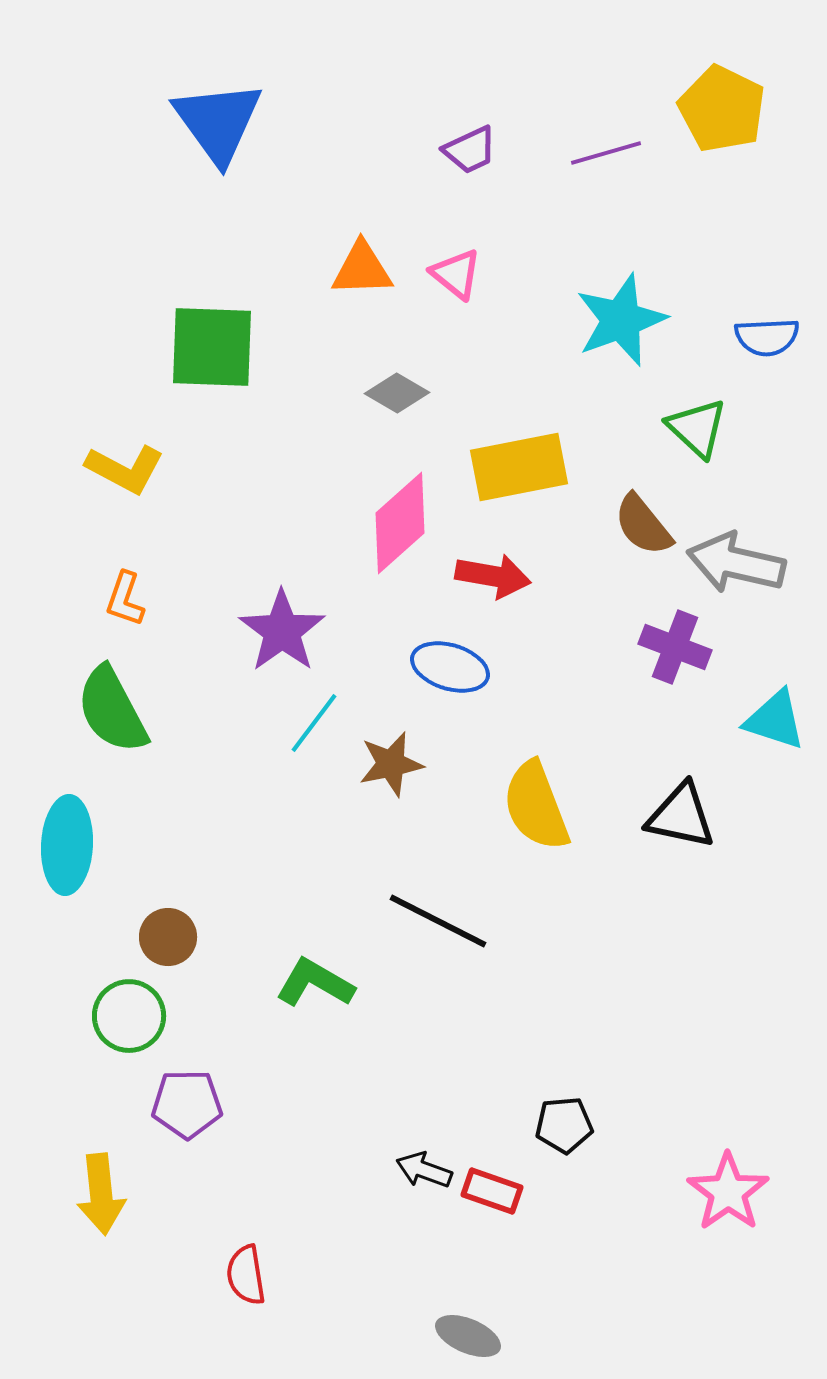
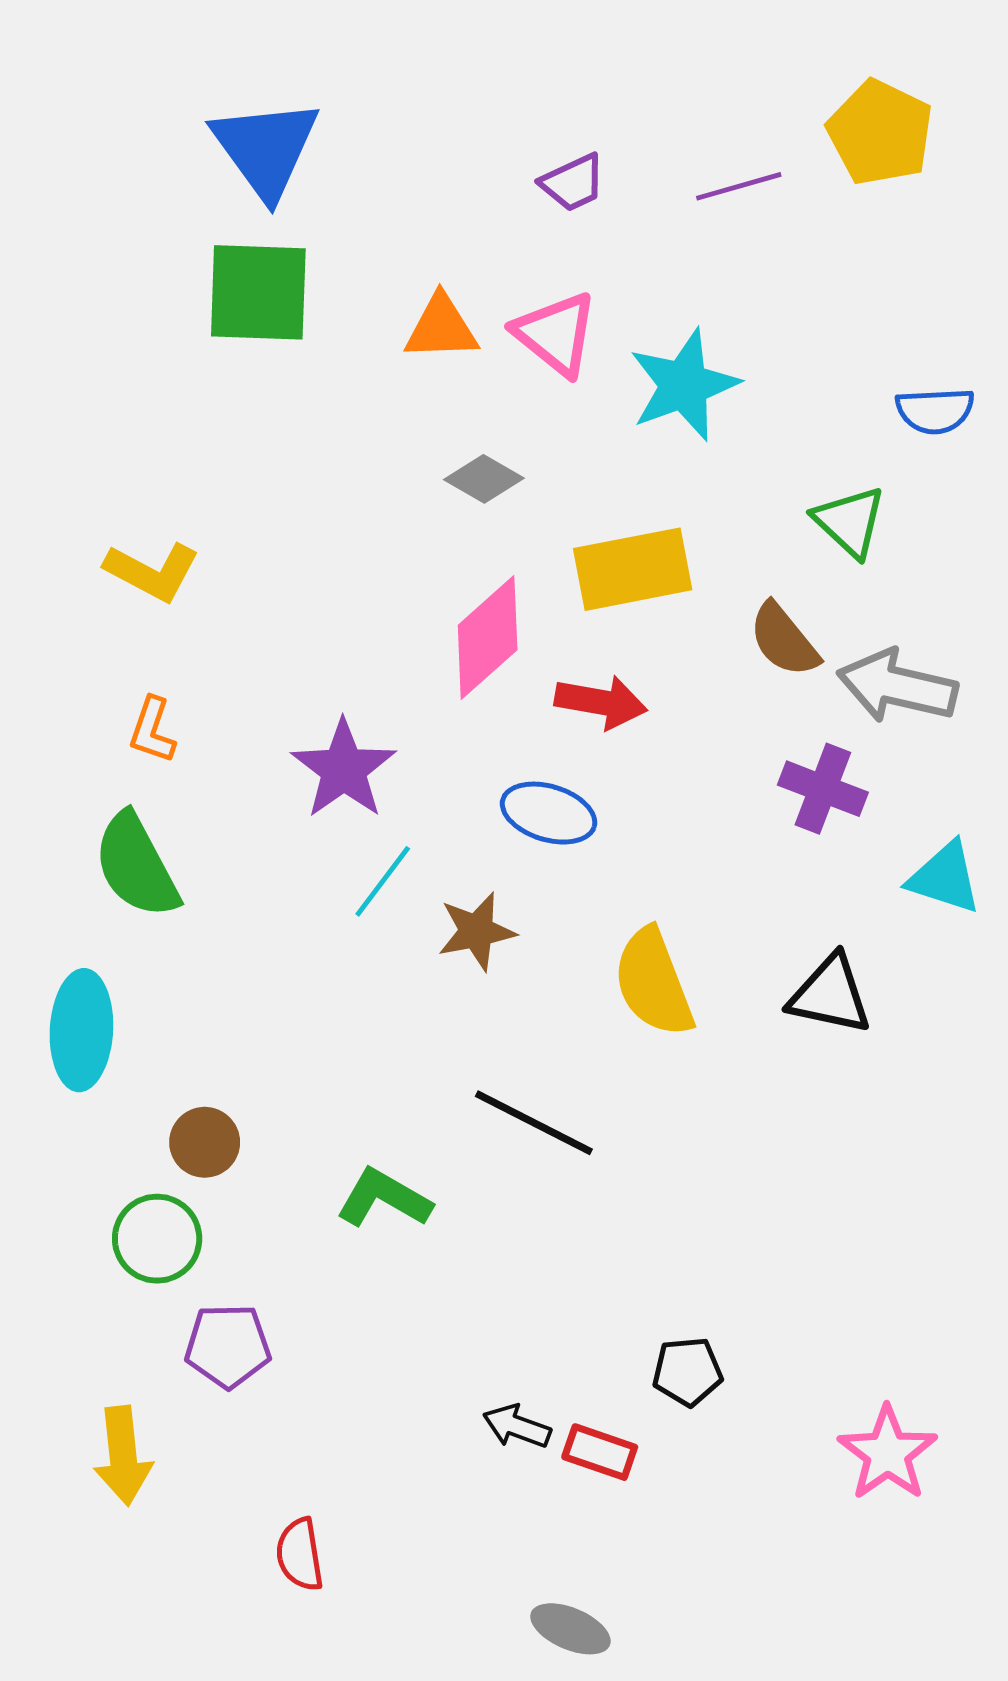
pink triangle: (456, 274) -> (556, 334), size x1.4
cyan star: (621, 320) -> (684, 385), moved
green square: (212, 347) -> (258, 292), moved

